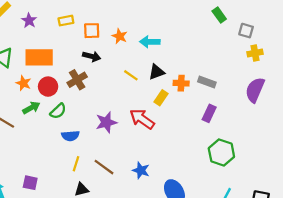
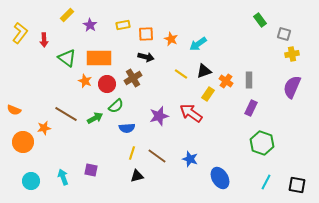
cyan arrow: (150, 42) -> (198, 44), turned -36
gray rectangle: (207, 82) -> (249, 80), turned 70
orange cross: (181, 83) -> (226, 81), turned 32
green arrow: (31, 108) -> (95, 118), moved

